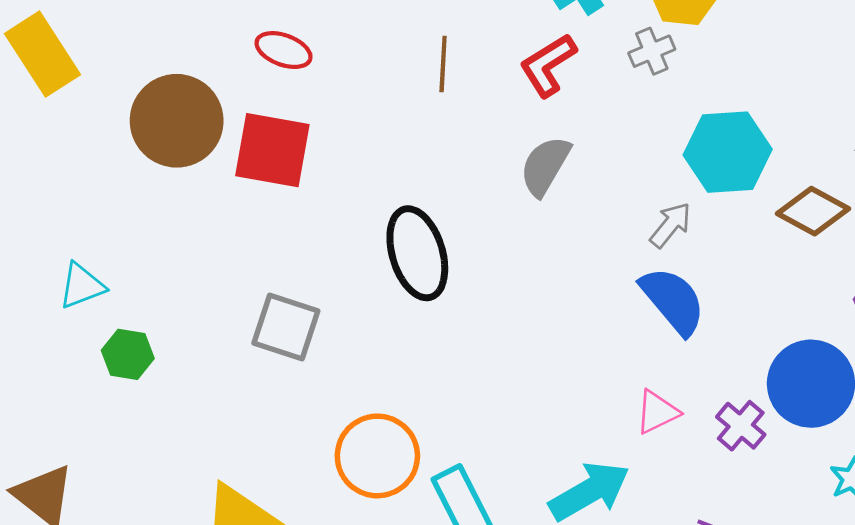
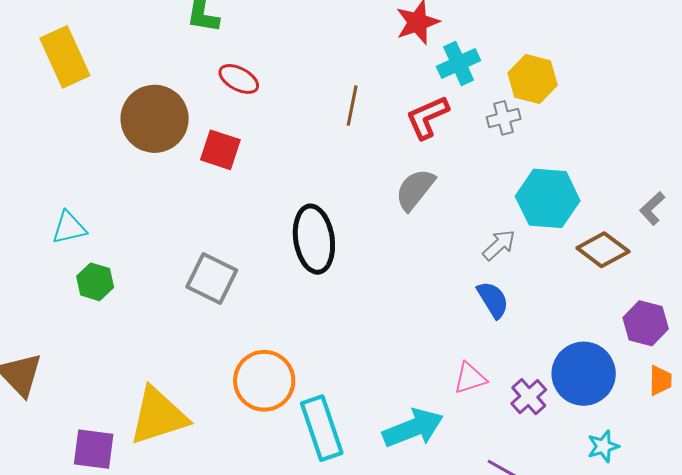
red square: (272, 150) -> (220, 150), size x0.7
blue semicircle: (673, 301) -> (493, 300), size x0.7

